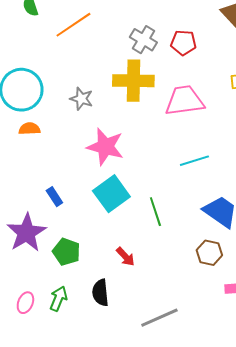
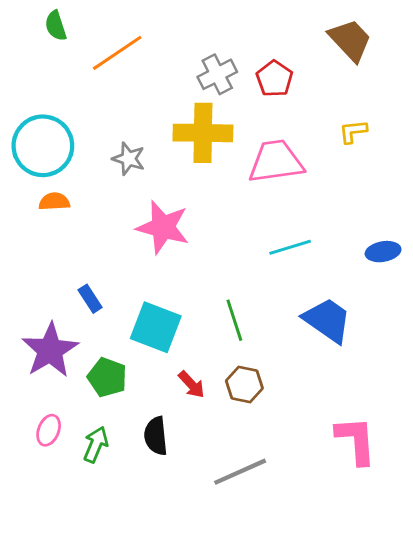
gray cross: (143, 40) -> (217, 74), turned 32
red pentagon: (183, 43) -> (274, 79), turned 30
cyan square: (111, 194) -> (156, 327), moved, turned -33
brown hexagon: (209, 253) -> (244, 384), moved
pink ellipse: (25, 303) -> (49, 430), moved

